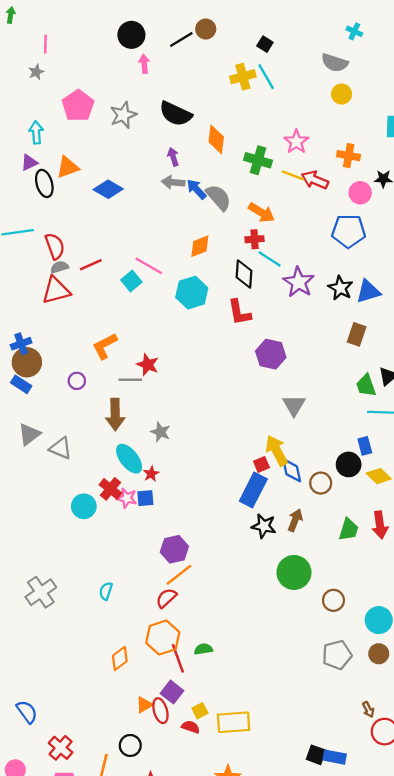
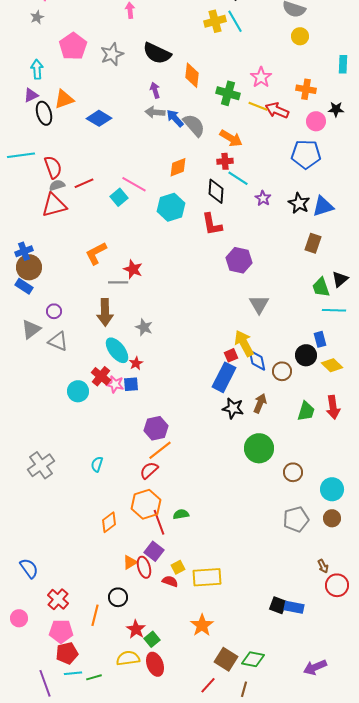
purple star: (299, 282) -> (263, 198), size x0.6
purple circle: (77, 381) -> (54, 311), moved

